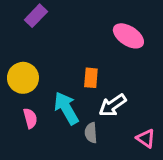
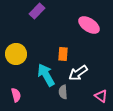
purple rectangle: (36, 16) -> (37, 11), moved
pink semicircle: (30, 118) -> (16, 95), moved

